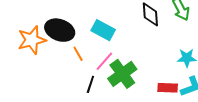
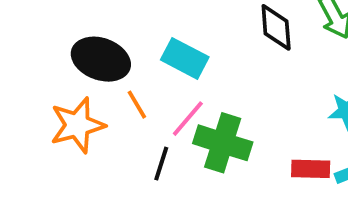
orange star: (32, 40) -> (77, 125), moved
green cross: (122, 74) -> (223, 143), turned -36

